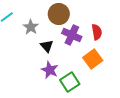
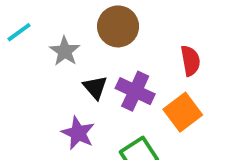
purple cross: (72, 35) -> (135, 91), moved
purple star: (50, 70) -> (78, 133), moved

